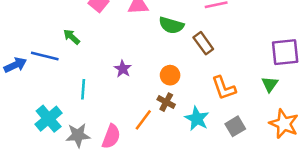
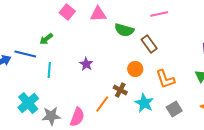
green arrow: (72, 37) -> (46, 39), turned -80
orange circle: (170, 75) -> (135, 69), moved
cyan line: (83, 89) -> (49, 70), moved

